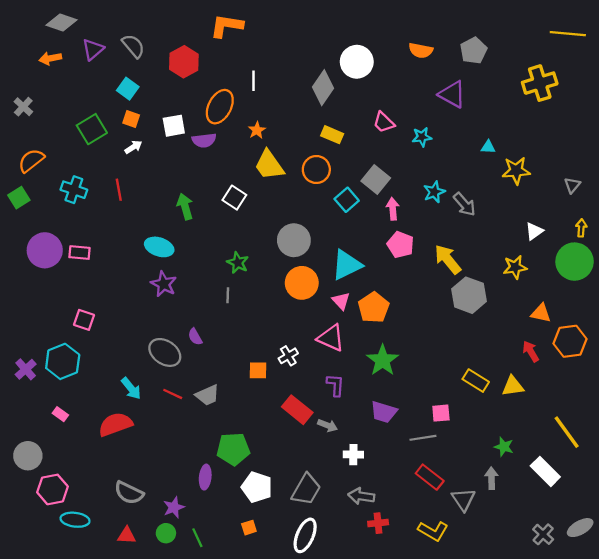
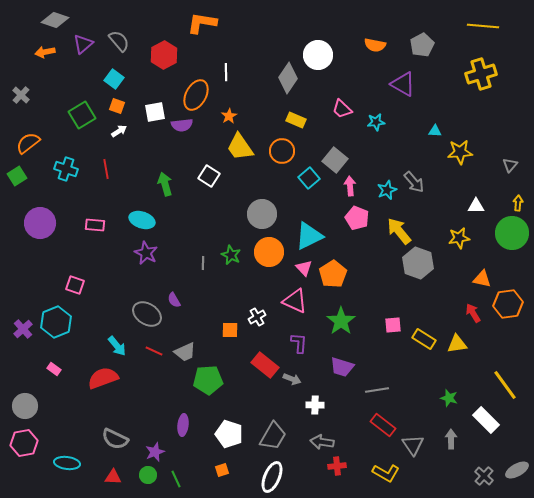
yellow line: (568, 34) -> (483, 26), moved
cyan star: (434, 192) -> (387, 190), moved
white triangle: (534, 231) -> (476, 206), turned 36
pink rectangle: (79, 253) -> (95, 225), moved
green star: (238, 263) -> (231, 255), moved
pink square: (441, 413) -> (393, 325), moved
green pentagon: (233, 449) -> (208, 380), moved
gray arrow: (491, 478) -> (451, 439), moved
pink hexagon: (53, 489) -> (24, 443), moved

